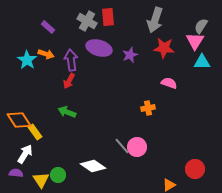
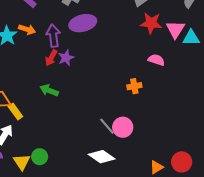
pink triangle: (195, 41) -> (175, 29), moved
purple ellipse: (99, 48) -> (83, 23), turned -30
purple star: (130, 55) -> (66, 58), moved
white diamond: (93, 166) -> (102, 157), moved
red circle: (195, 169) -> (182, 162), moved

